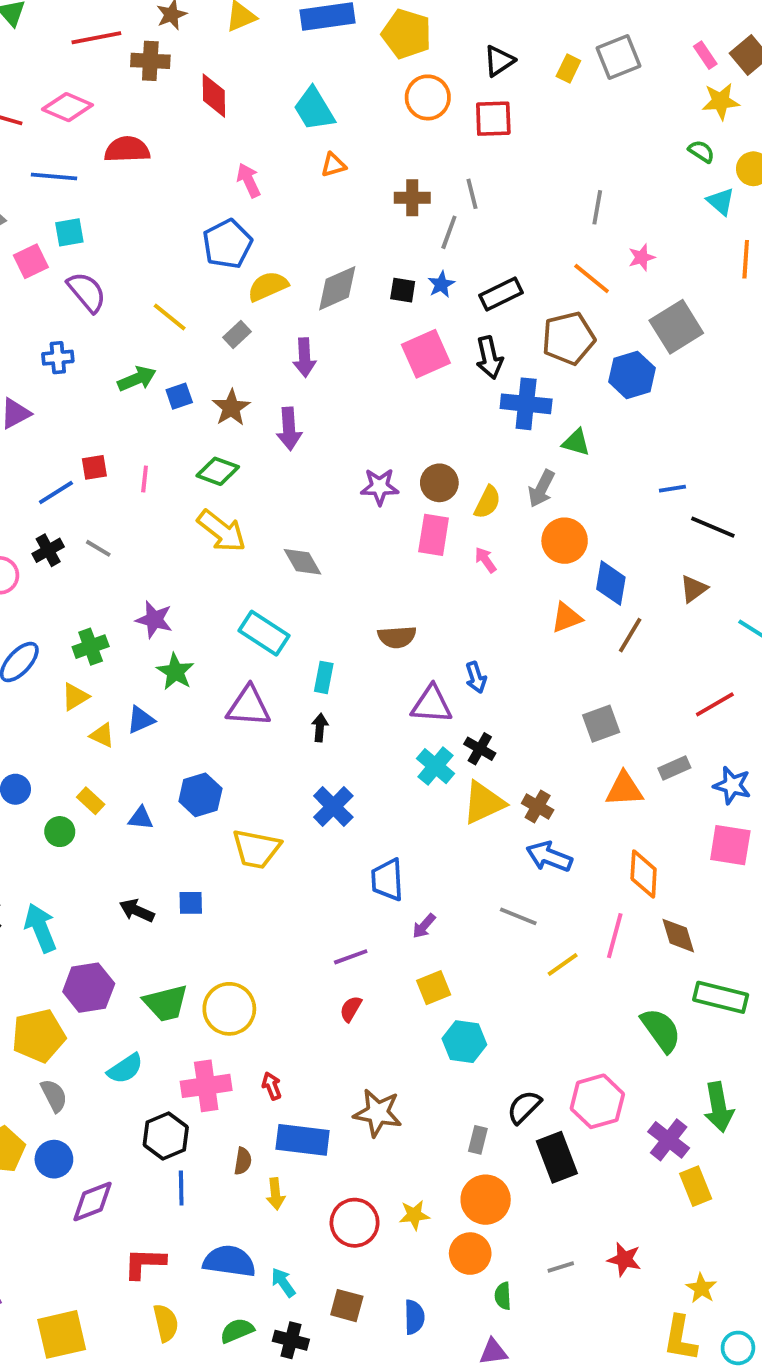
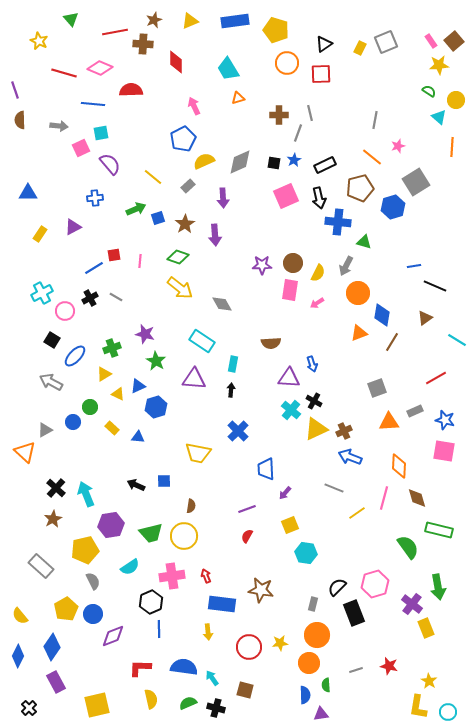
pink arrow: (486, 560) -> (317, 303), turned -88
blue hexagon: (200, 795) -> (156, 407), moved
brown cross: (538, 807) -> (344, 431), turned 35
green circle: (60, 832) -> (90, 407), moved
brown semicircle: (243, 1161) -> (191, 506), moved
blue semicircle: (414, 1317) -> (305, 695), moved

